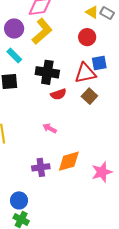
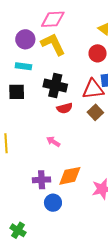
yellow L-shape: (42, 31) -> (53, 44), turned -80
cyan rectangle: (14, 56) -> (23, 66), turned -42
blue circle: (19, 200) -> (53, 203), moved

